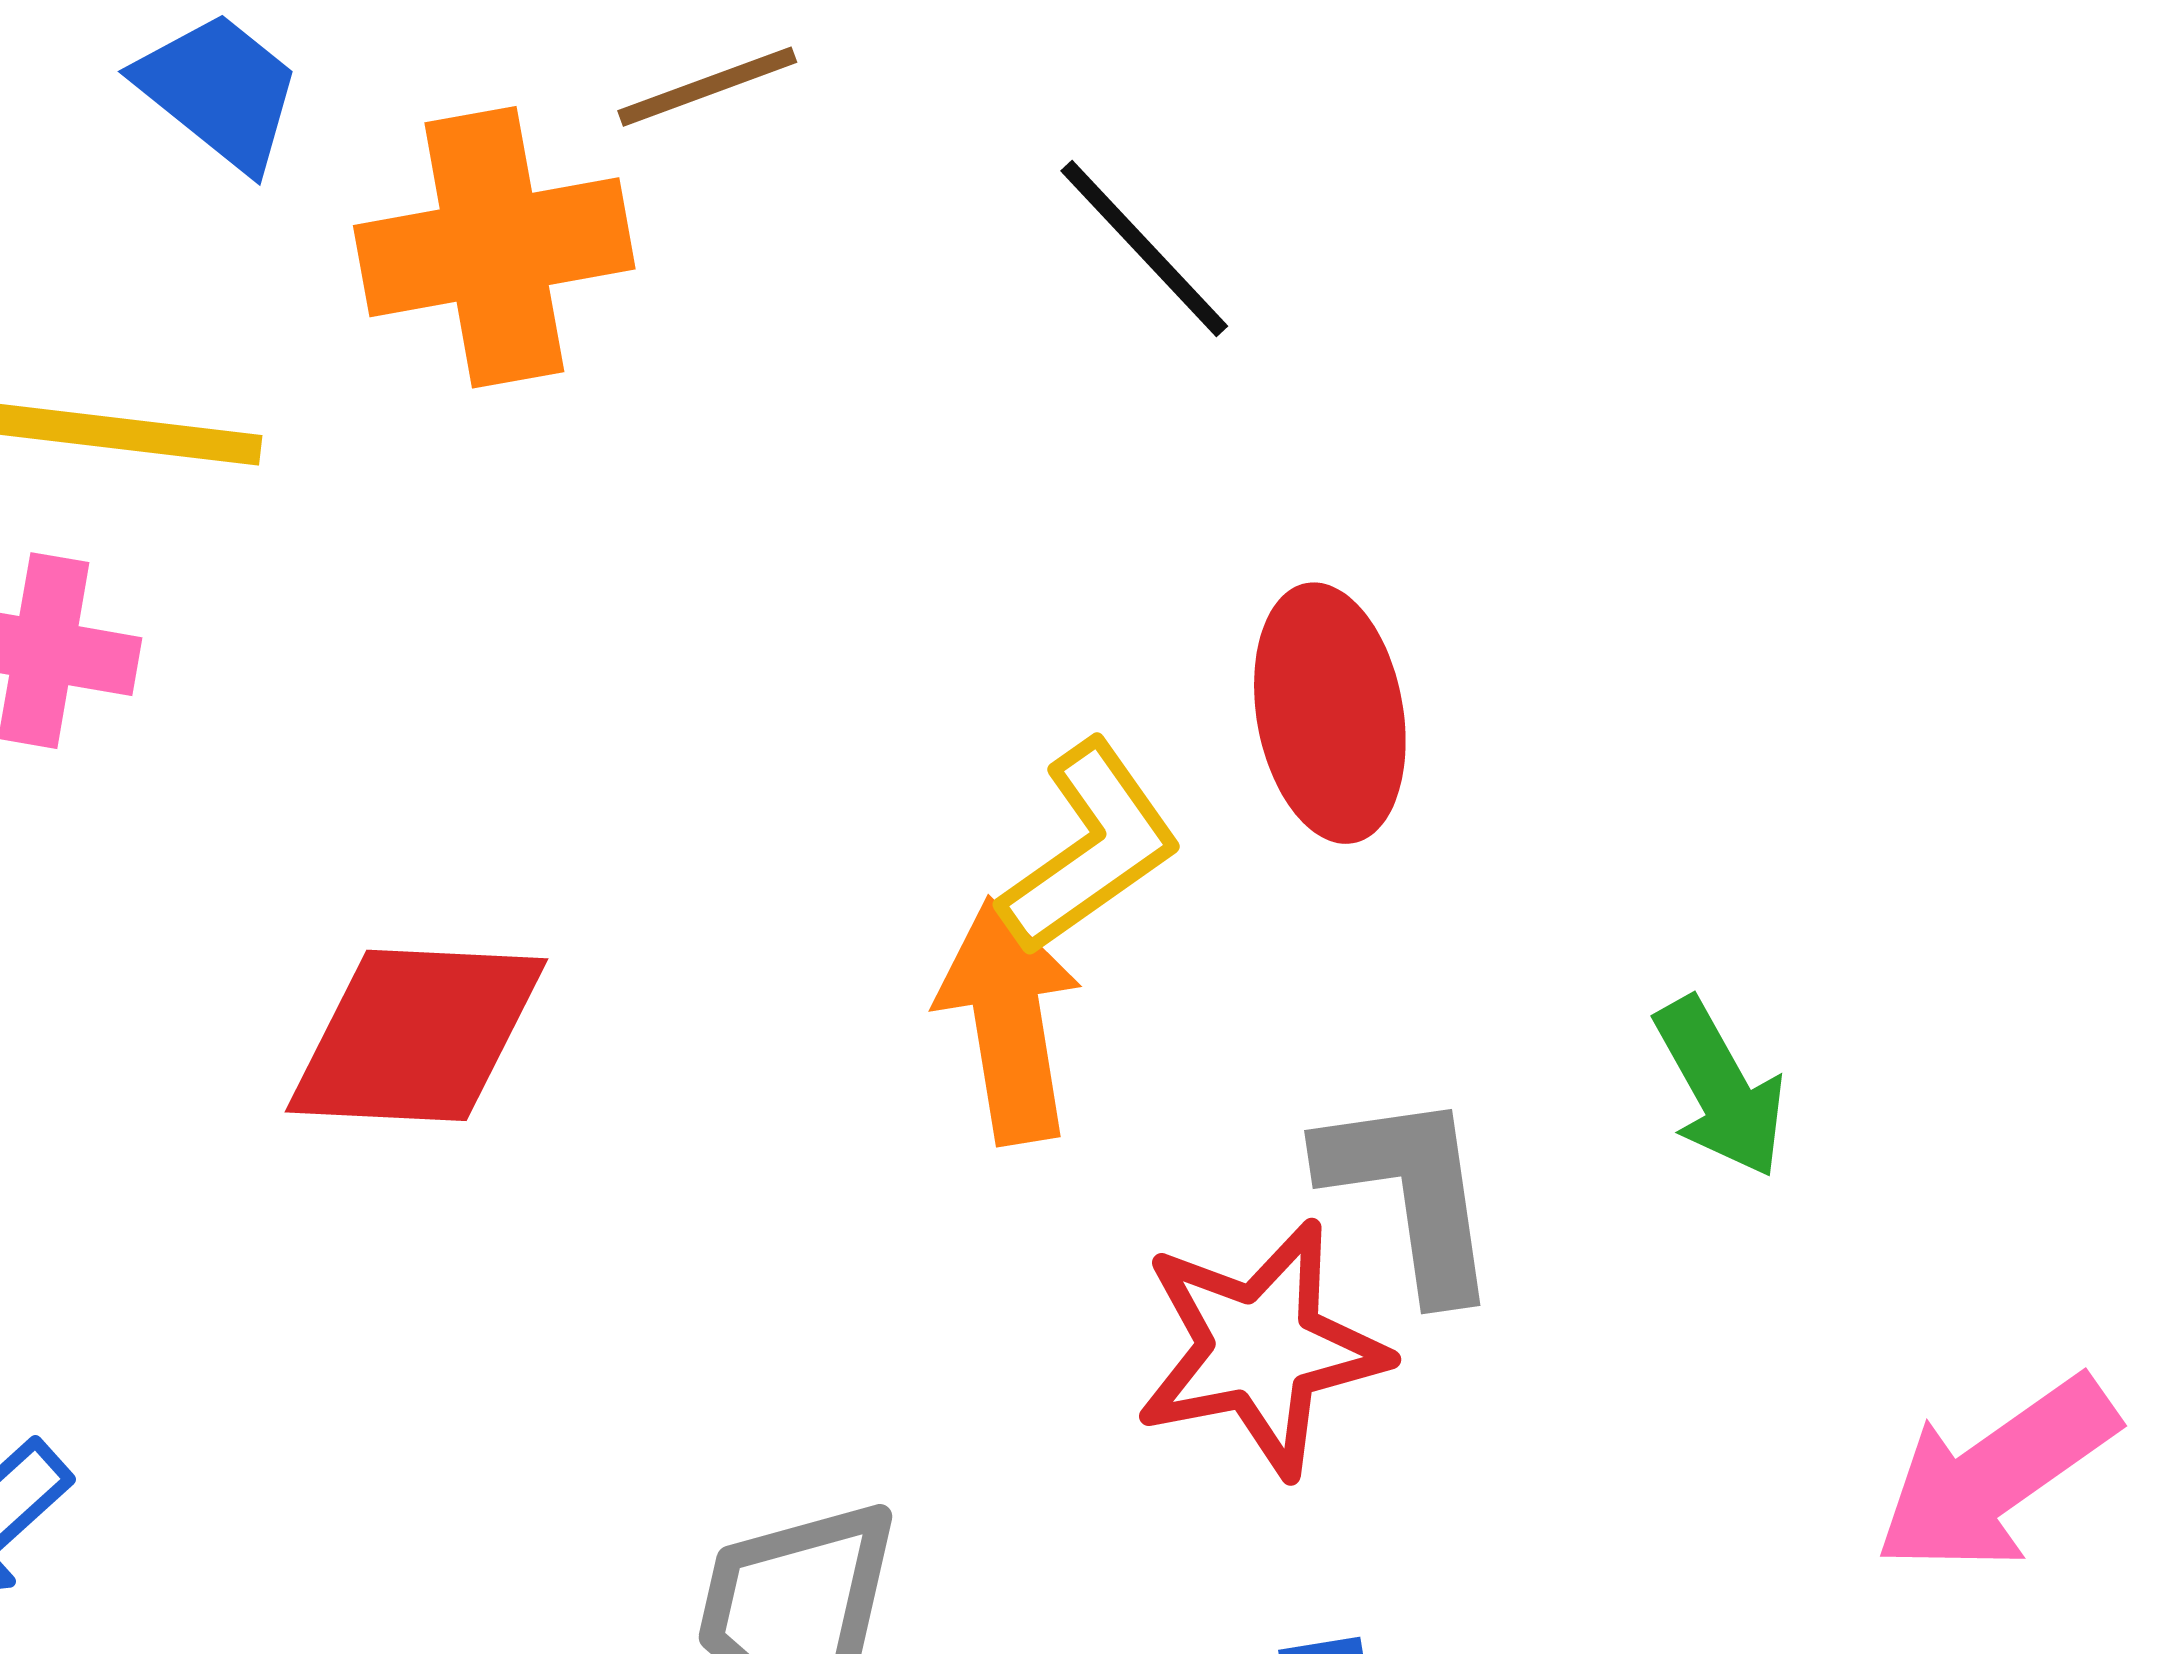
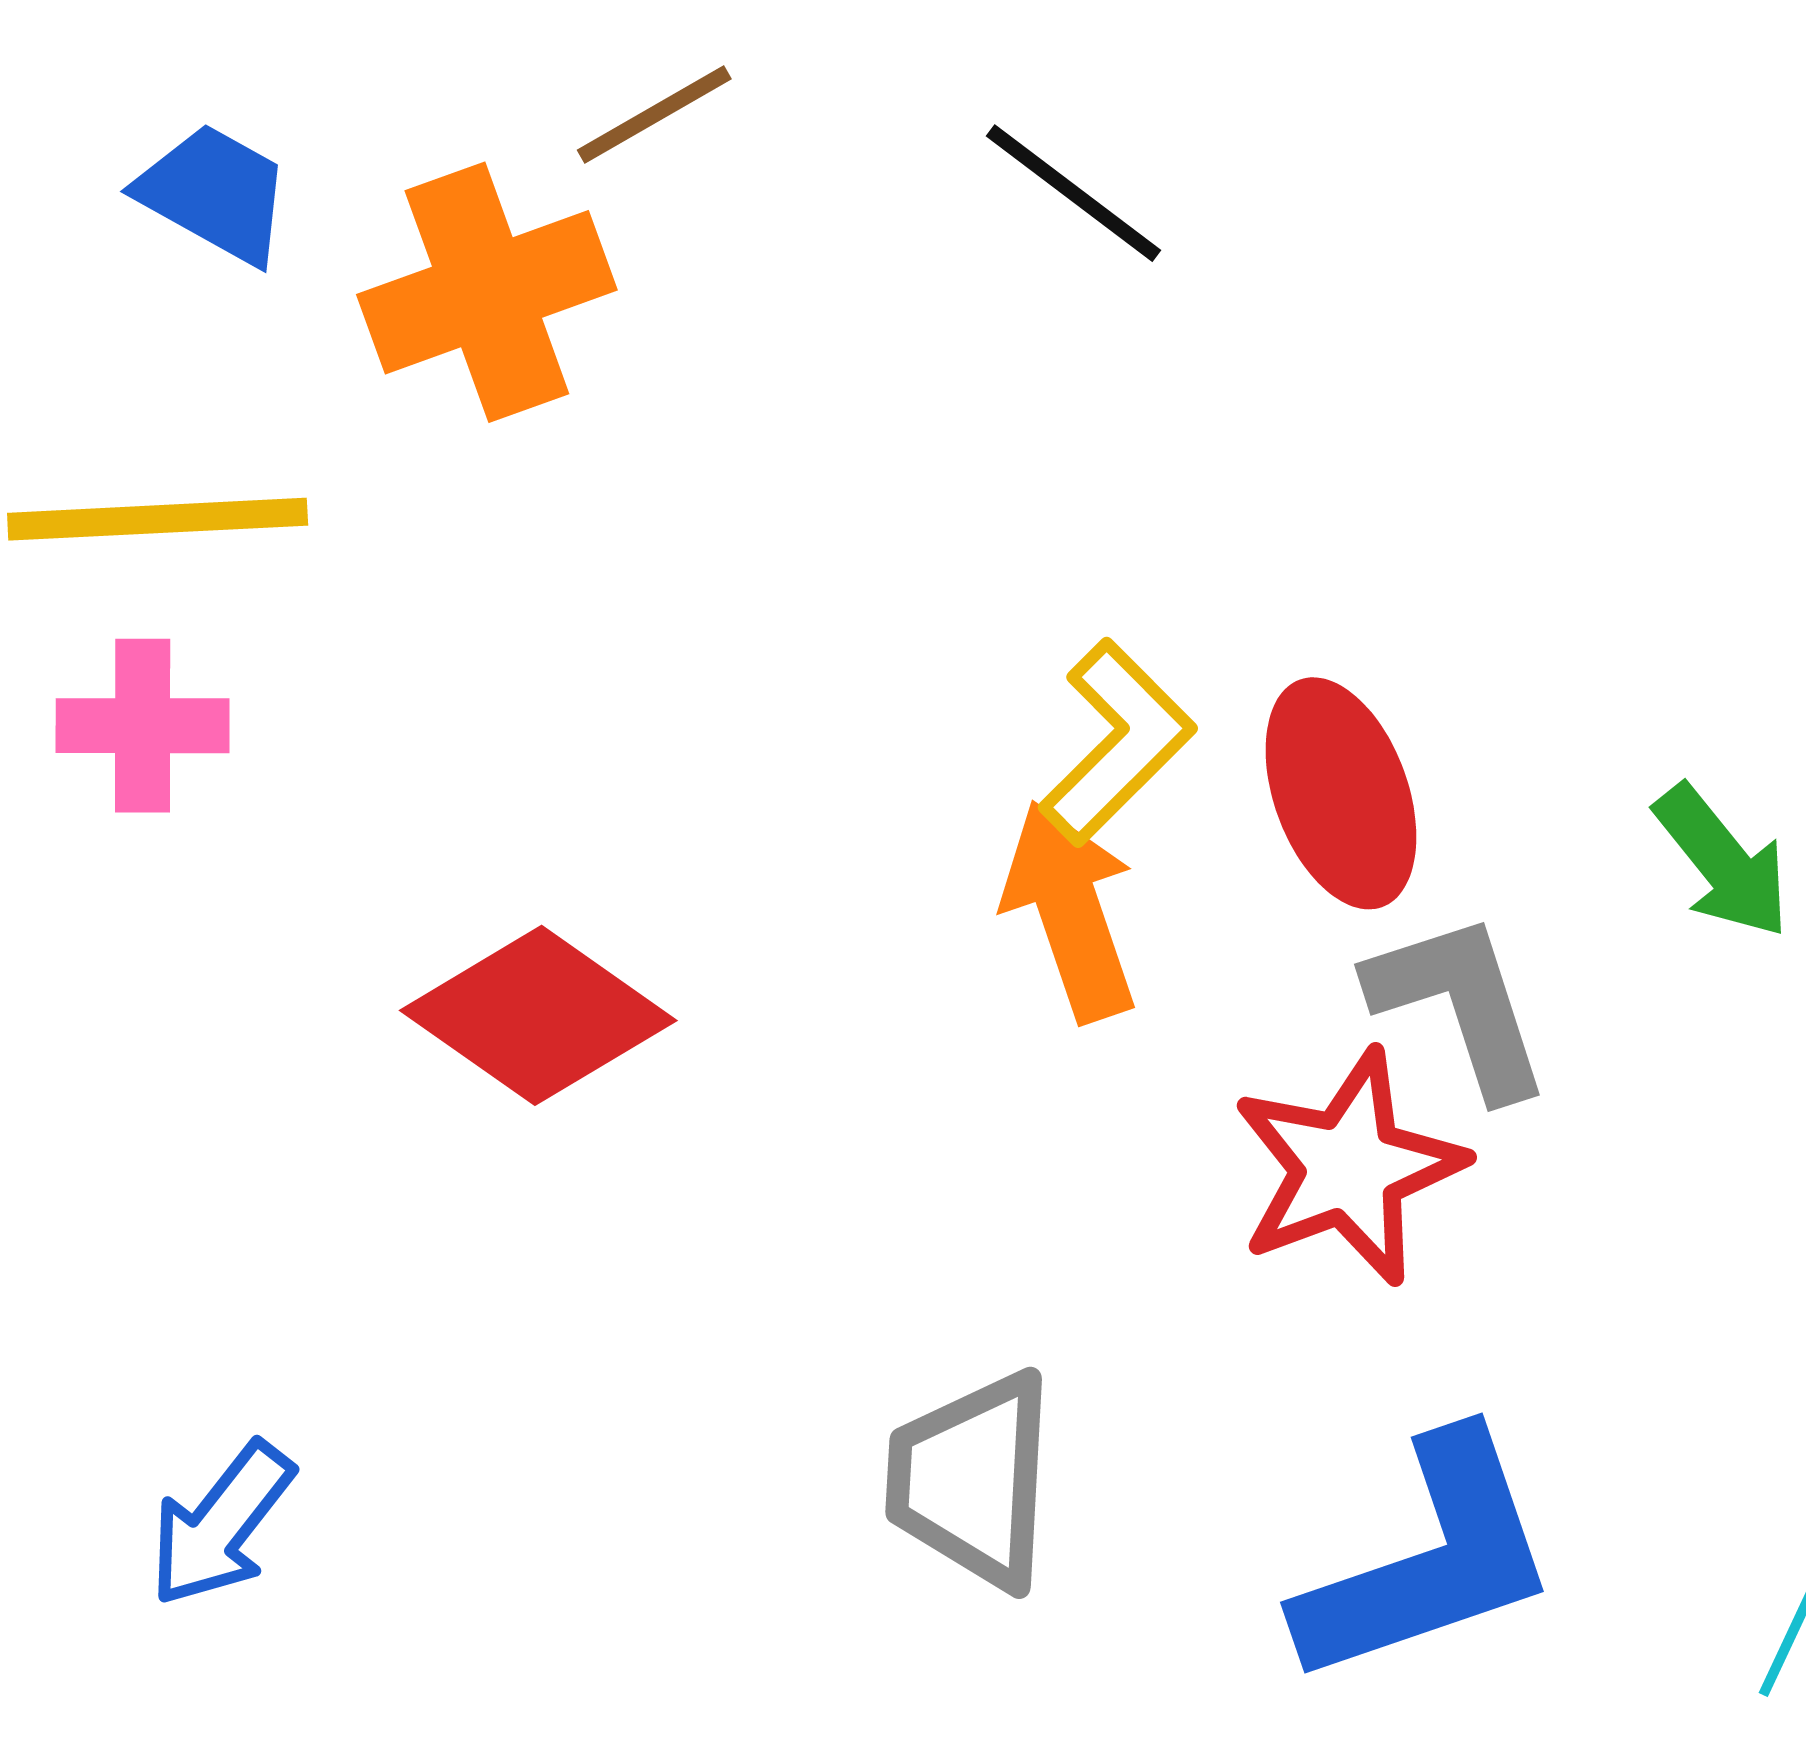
red ellipse: (1330, 713) -> (1341, 793), moved
red diamond: (416, 1035) -> (538, 1015), turned 42

